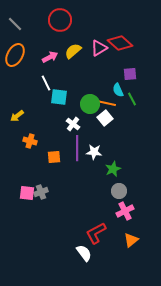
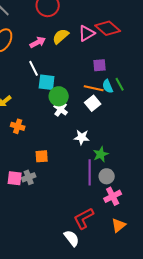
purple square: (130, 74) -> (100, 65), moved
cyan semicircle: (118, 90) -> (108, 86), moved
green circle: (90, 104) -> (59, 96), moved
purple line: (77, 148) -> (90, 172), moved
orange square: (54, 157) -> (42, 156), moved

